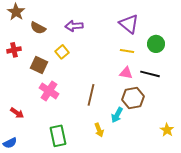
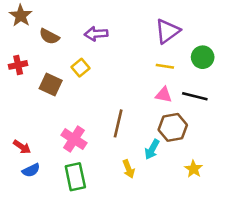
purple triangle: (129, 24) -> (168, 31), turned 45
pink cross: (49, 91) -> (74, 139), moved
yellow star: (167, 130) -> (194, 169), moved
blue semicircle: (10, 143) -> (31, 170), moved

